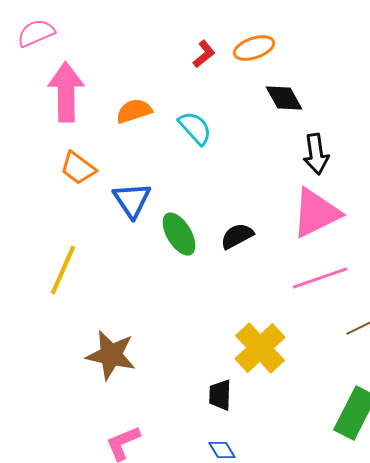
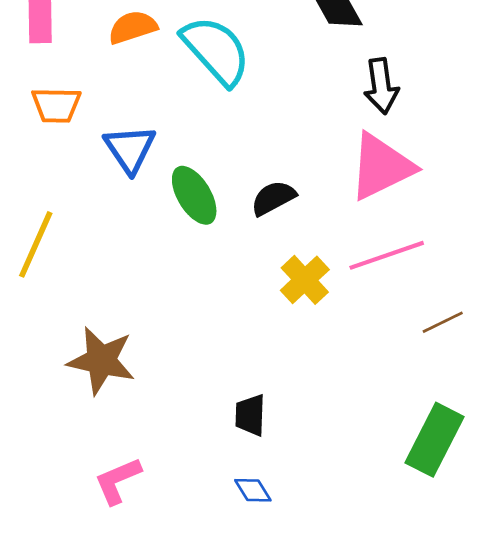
cyan semicircle: (195, 128) -> (216, 50), size x1.5
orange trapezoid: (78, 168) -> (56, 105), turned -36
yellow cross: (260, 348) -> (305, 280), moved, size x0.7

